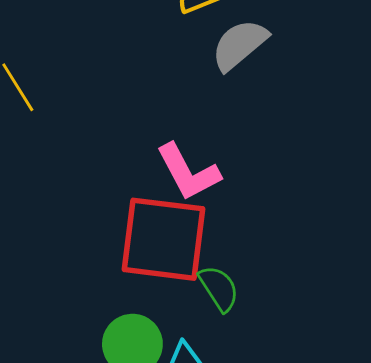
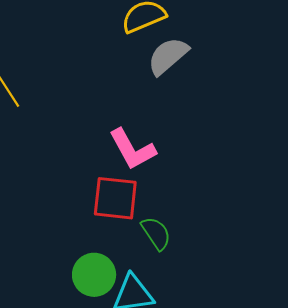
red square: (164, 239) -> (115, 198), size x0.7

